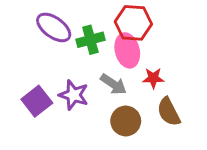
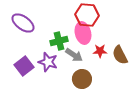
purple ellipse: (54, 27) -> (23, 23), moved
green cross: (90, 40) -> (59, 41), moved
brown semicircle: (169, 112) -> (120, 55), moved

